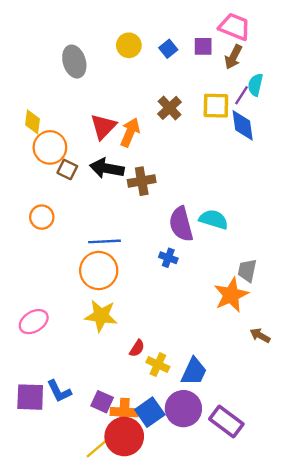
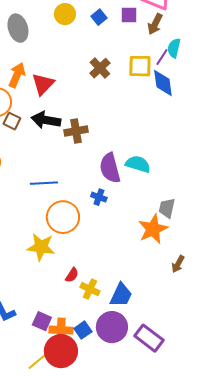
orange arrow: (130, 132) -> (17, 75), moved
orange circle: (99, 270) -> (63, 217), moved
brown arrow: (260, 336) -> (178, 264), turned -90
blue square: (150, 412) -> (83, 330), size x0.7

